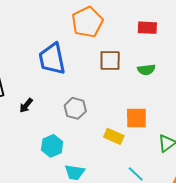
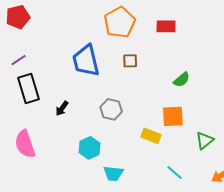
red rectangle: (147, 28) -> (166, 26), moved
brown square: (110, 61) -> (130, 61), moved, size x0.7
green semicircle: (146, 70) -> (182, 80), moved, turned -30

